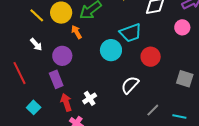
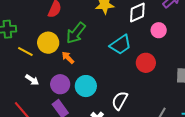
pink circle: (182, 27) -> (159, 30), moved
cyan circle: (111, 50) -> (86, 86), moved
white semicircle: (130, 85) -> (120, 101), moved

